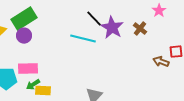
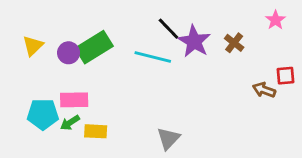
pink star: (159, 11) -> (275, 20), moved
green rectangle: (24, 19) -> (94, 47), moved
green arrow: (33, 85) -> (70, 123), moved

